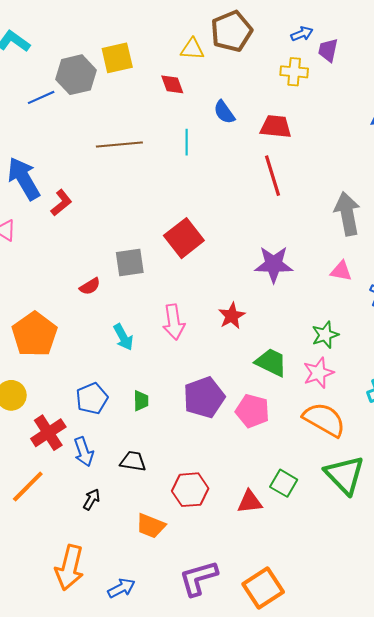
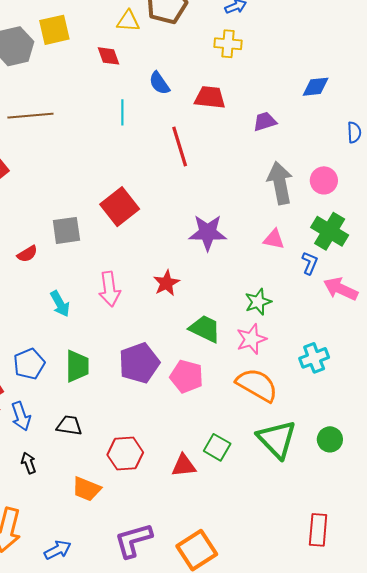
purple trapezoid: (328, 50) -> (265, 121), moved, turned 60
brown line: (119, 145) -> (30, 116), moved
red line: (272, 176) -> (180, 146), moved
green trapezoid: (141, 401) -> (77, 366), size x1.6
black arrow: (92, 499) -> (29, 463), turned -50

